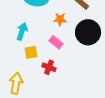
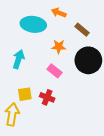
yellow square: (31, 52) -> (25, 94), moved

